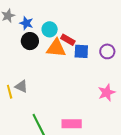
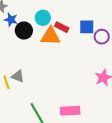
blue star: (26, 23) -> (11, 20), moved
blue square: (81, 51) -> (87, 27), moved

